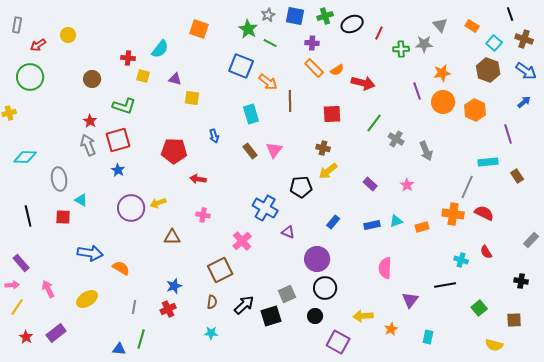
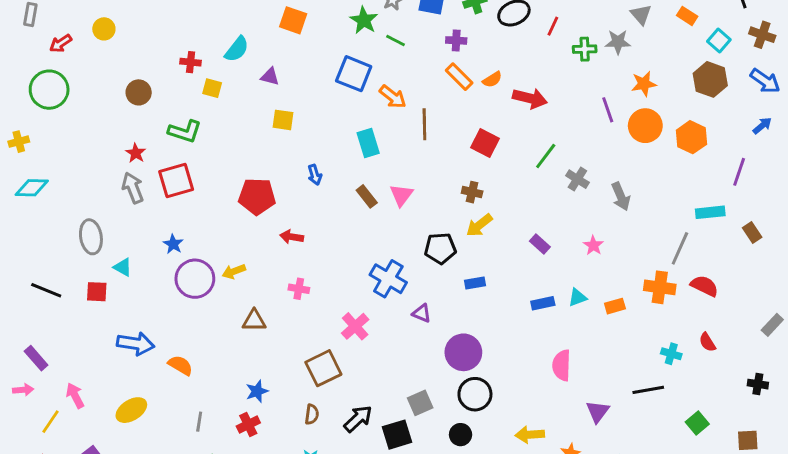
purple triangle: (175, 79) -> (270, 77), moved
red square: (332, 114) -> (485, 143), turned 30
purple line: (508, 134) -> (739, 172), turned 36
cyan diamond: (25, 157) -> (32, 188), moved
blue star: (118, 170) -> (173, 244), moved
black line: (28, 216) -> (46, 290), turned -55
blue rectangle: (333, 222) -> (475, 283), moved, turned 40
yellow line: (17, 307) -> (51, 422), moved

